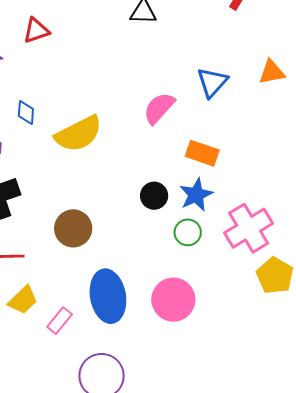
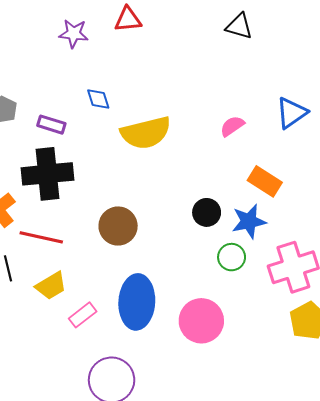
pink semicircle: (159, 108) -> (232, 126), size x0.7
blue diamond: (26, 112) -> (98, 99), turned -35

